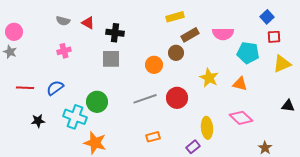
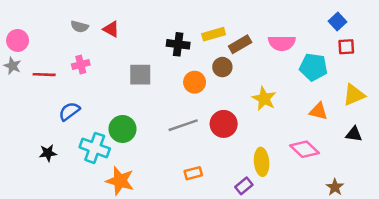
yellow rectangle: (175, 17) -> (214, 34), moved
black cross: (115, 33) -> (178, 44), moved
yellow triangle: (282, 64) -> (354, 95), moved
orange triangle: (240, 84) -> (318, 111), moved
red line: (25, 88) -> (44, 75), moved
black triangle: (288, 106) -> (354, 134), moved

